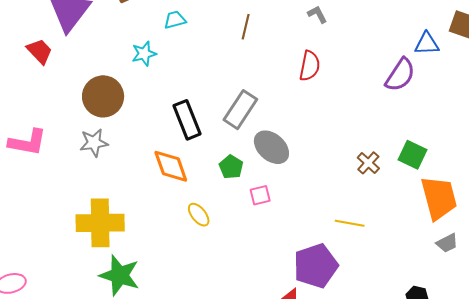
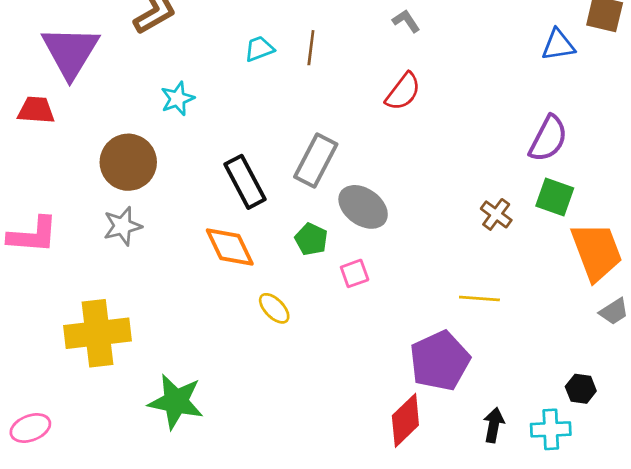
cyan trapezoid: (175, 20) -> (259, 49), moved
red trapezoid: (40, 51) -> (36, 110), turned -36
red semicircle: (310, 66) -> (403, 92), turned 32
purple semicircle: (400, 75) -> (548, 139), moved
yellow cross: (100, 223) -> (97, 333), moved

